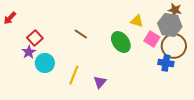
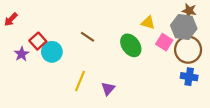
purple star: (29, 52) -> (22, 54), moved
cyan circle: (45, 63) -> (52, 52), moved
blue cross: (166, 63) -> (189, 77), moved

